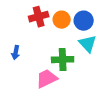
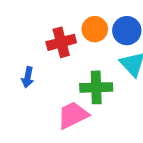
red cross: (39, 17) -> (61, 42), moved

